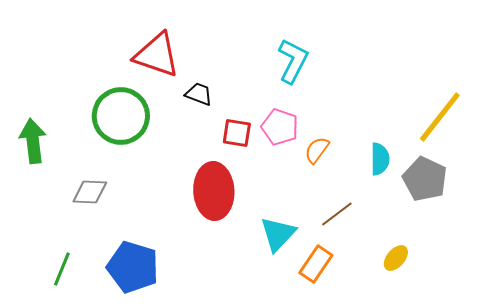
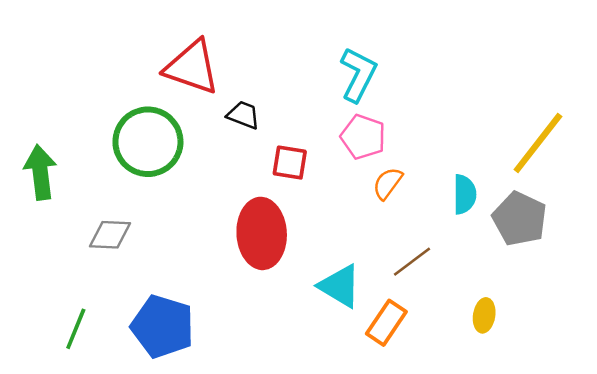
pink pentagon: (280, 127) -> (363, 137), moved
cyan triangle: (278, 234) -> (340, 286), turned -42
yellow ellipse: (396, 258) -> (484, 315), turned -32

